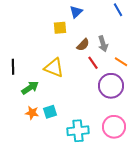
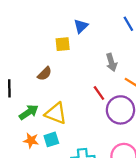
brown semicircle: (83, 45) -> (45, 74), moved
red line: (93, 63) -> (99, 93), moved
yellow triangle: (54, 68) -> (56, 113), moved

